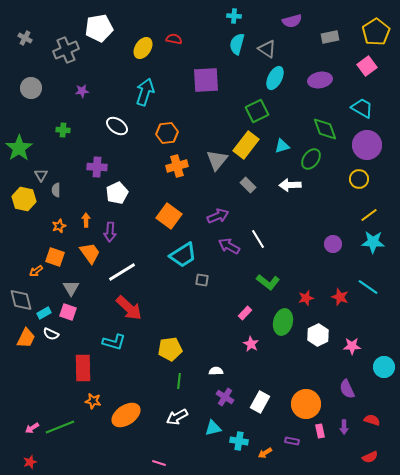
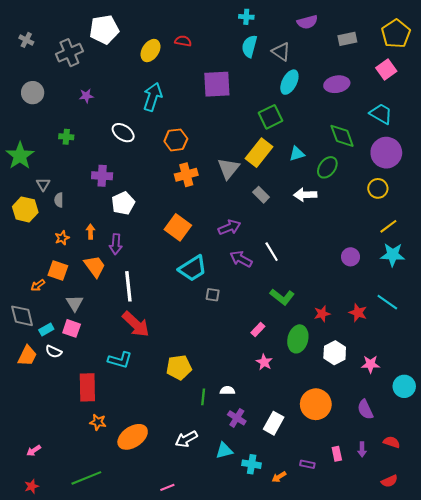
white line: (122, 272) -> (128, 286), turned -64
green line: (179, 381) -> (203, 397), moved
orange circle: (306, 404) -> (316, 404), moved
green line: (60, 427) -> (86, 478), moved
pink line: (159, 463) -> (167, 487), turned -40

